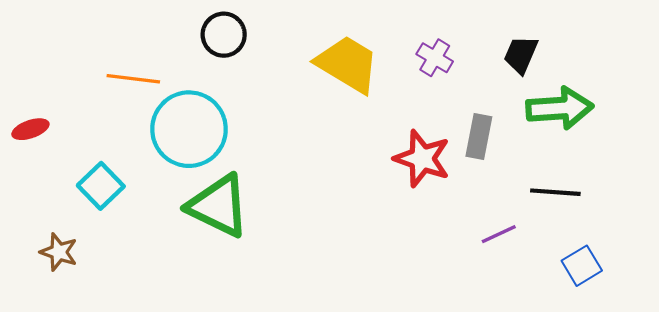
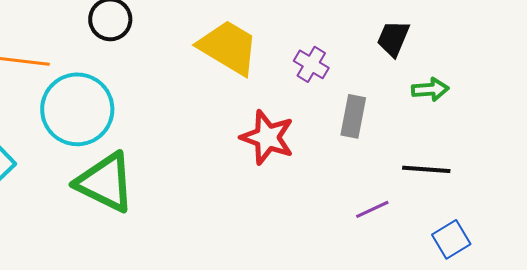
purple cross: (435, 58) -> (311, 64), moved
green arrow: (560, 108) -> (430, 89), size x0.6
red star: (422, 159) -> (267, 137), moved

